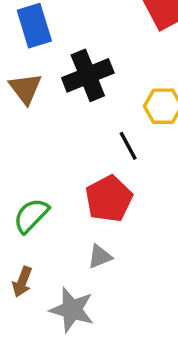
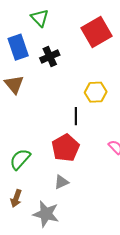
black cross: (88, 75) -> (50, 56), moved, size x0.7
black line: (128, 146) -> (76, 116), turned 30

